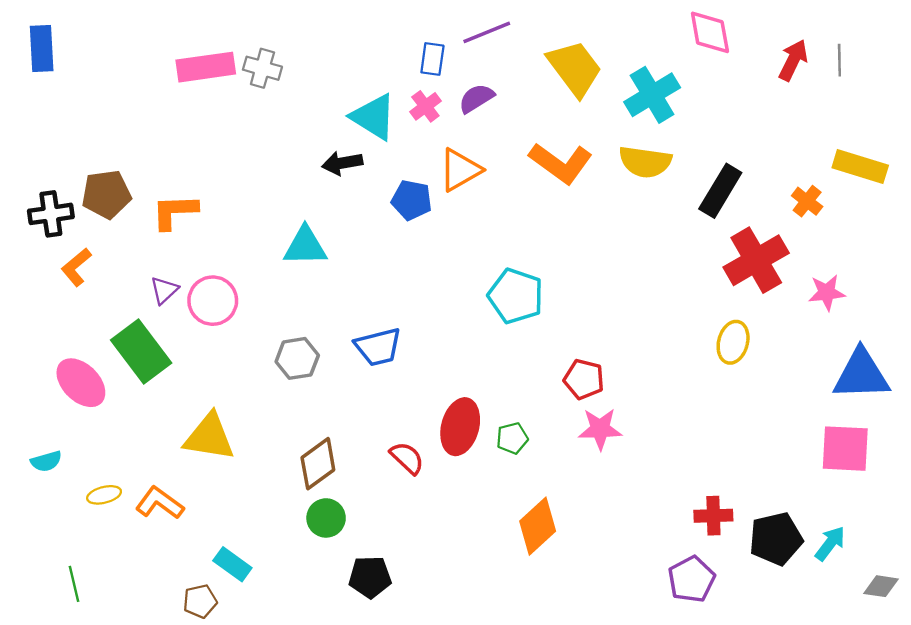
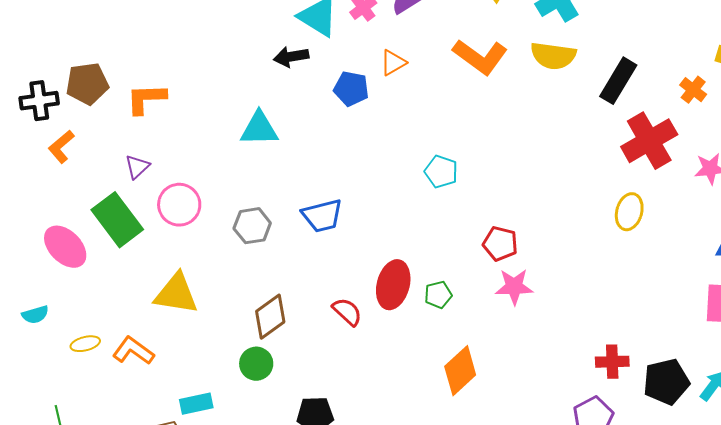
orange triangle: (460, 170) -> (393, 63), size x0.7
cyan pentagon: (516, 296) -> (441, 172), size x0.7
pink circle: (213, 301) -> (179, 205), moved
green circle: (326, 518) -> (256, 364), moved
cyan rectangle: (232, 564) -> (196, 404), turned -48

